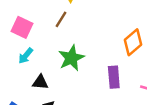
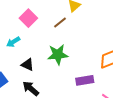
cyan arrow: (26, 56) -> (13, 42), moved
purple rectangle: (114, 77) -> (85, 80), turned 66

